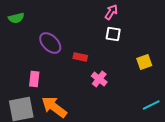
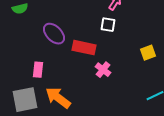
white square: (113, 34) -> (108, 25), moved
red rectangle: (80, 57) -> (84, 48), size x1.6

